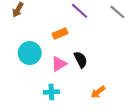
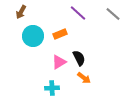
cyan circle: (30, 53) -> (33, 36), moved
orange arrow: (98, 92) -> (84, 78), moved, turned -104

